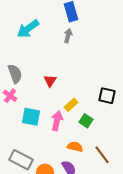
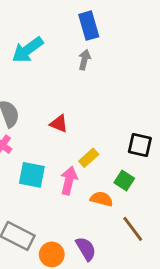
red triangle: (50, 81) -> (59, 124), turned -40
green square: (86, 121) -> (124, 181), moved
orange semicircle: (75, 147) -> (102, 199), moved

